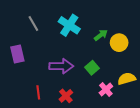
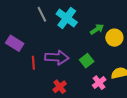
gray line: (33, 24) -> (42, 14), moved
purple rectangle: (17, 54) -> (15, 43), turned -48
red line: (38, 92) -> (33, 63), moved

